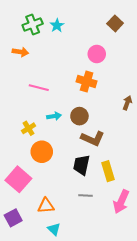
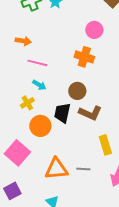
orange arrow: (20, 52) -> (23, 41), moved
cyan arrow: (54, 116) -> (39, 85), moved, turned 40
black trapezoid: (81, 165) -> (62, 113), moved
orange triangle: (46, 206) -> (56, 169), moved, size x1.4

